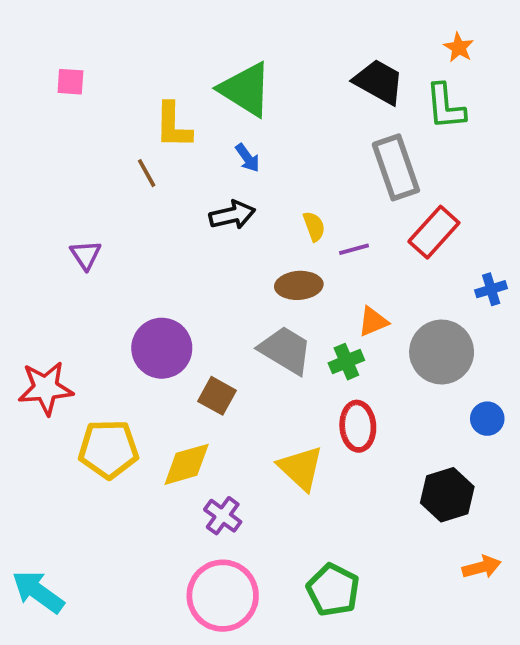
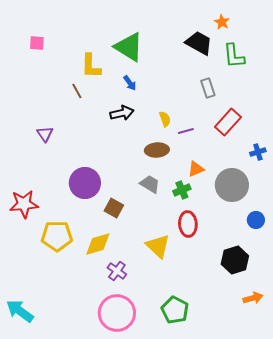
orange star: (459, 47) -> (222, 22), moved
gray rectangle: (396, 167) -> (208, 88), size x0.6
gray trapezoid: (286, 350) -> (150, 184), size x0.7

